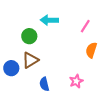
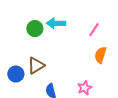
green circle: (29, 36) -> (35, 29), moved

